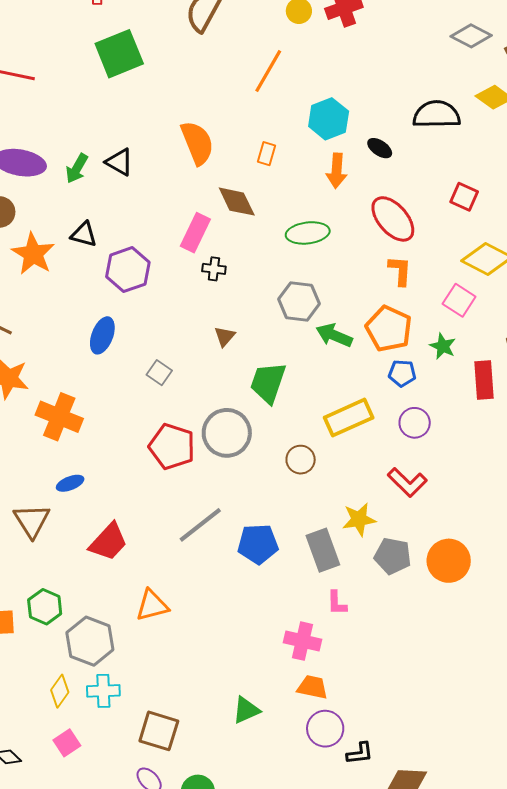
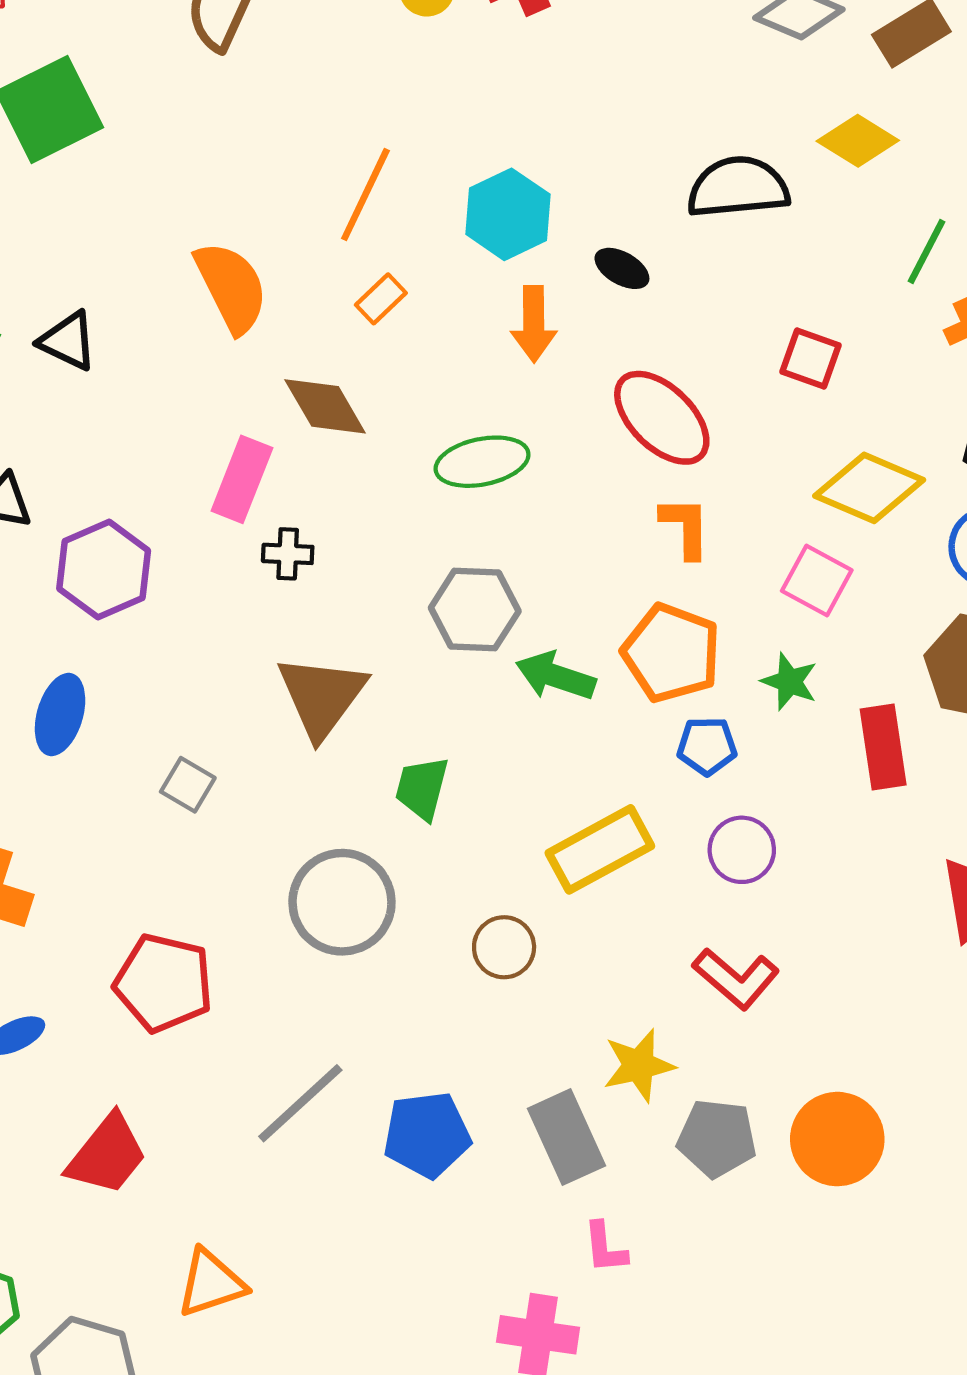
orange line: (268, 71) -> (365, 194), moved
orange rectangle: (266, 154) -> (381, 299), turned 35
brown triangle: (225, 336) -> (322, 696), size x2.0
green trapezoid: (268, 383) -> (422, 788), size x0.7
red pentagon: (172, 447) -> (164, 983), moved

